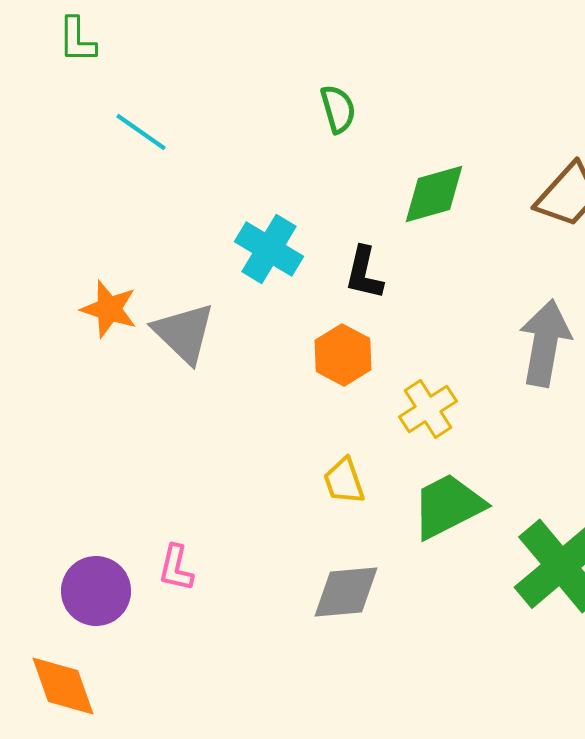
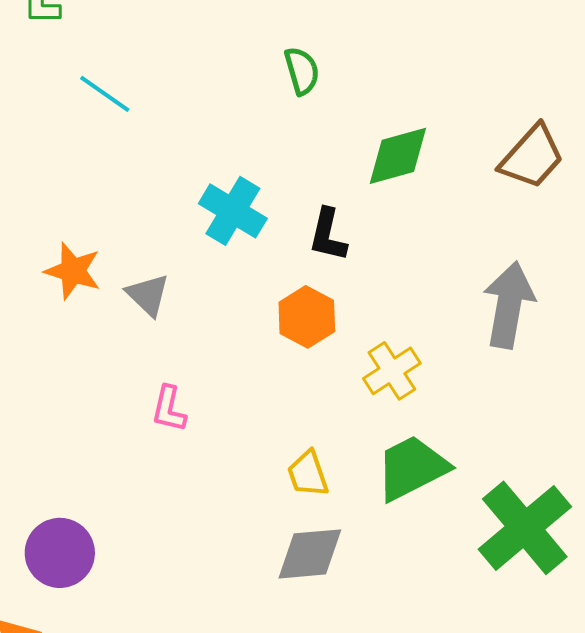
gray triangle: (184, 333) -> (148, 295), size x0.7
yellow trapezoid: (344, 481) -> (308, 474), moved
pink L-shape: (176, 568) -> (169, 409), moved

